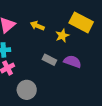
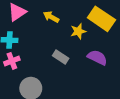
purple semicircle: (72, 62) -> (97, 57), moved

